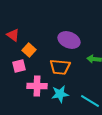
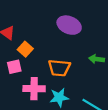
purple ellipse: (69, 40) -> (69, 25), moved

